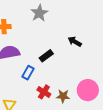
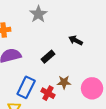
blue rectangle: (28, 73) -> (26, 87), moved, size x1.5
brown star: (63, 96) -> (64, 82), moved

